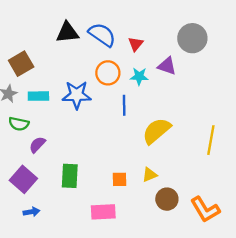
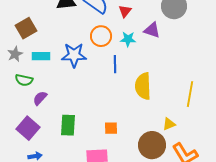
yellow semicircle: (157, 131) -> (143, 86), turned -52
yellow triangle: (150, 175) -> (169, 124), moved
brown circle: (167, 199) -> (152, 145), size x1.4

